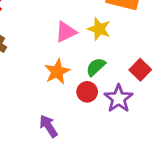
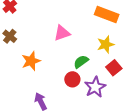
yellow star: (99, 29) -> (106, 44), moved, turned 30
orange star: (57, 72) -> (31, 61), moved

